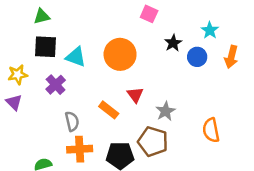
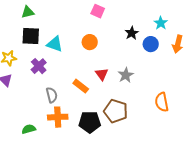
pink square: (149, 14) -> (98, 11), moved
orange circle: (120, 54) -> (90, 42), size x0.6
gray star: (166, 111) -> (126, 75), moved

